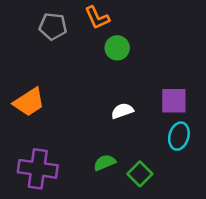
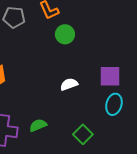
green semicircle: (105, 163) -> (38, 125), moved

